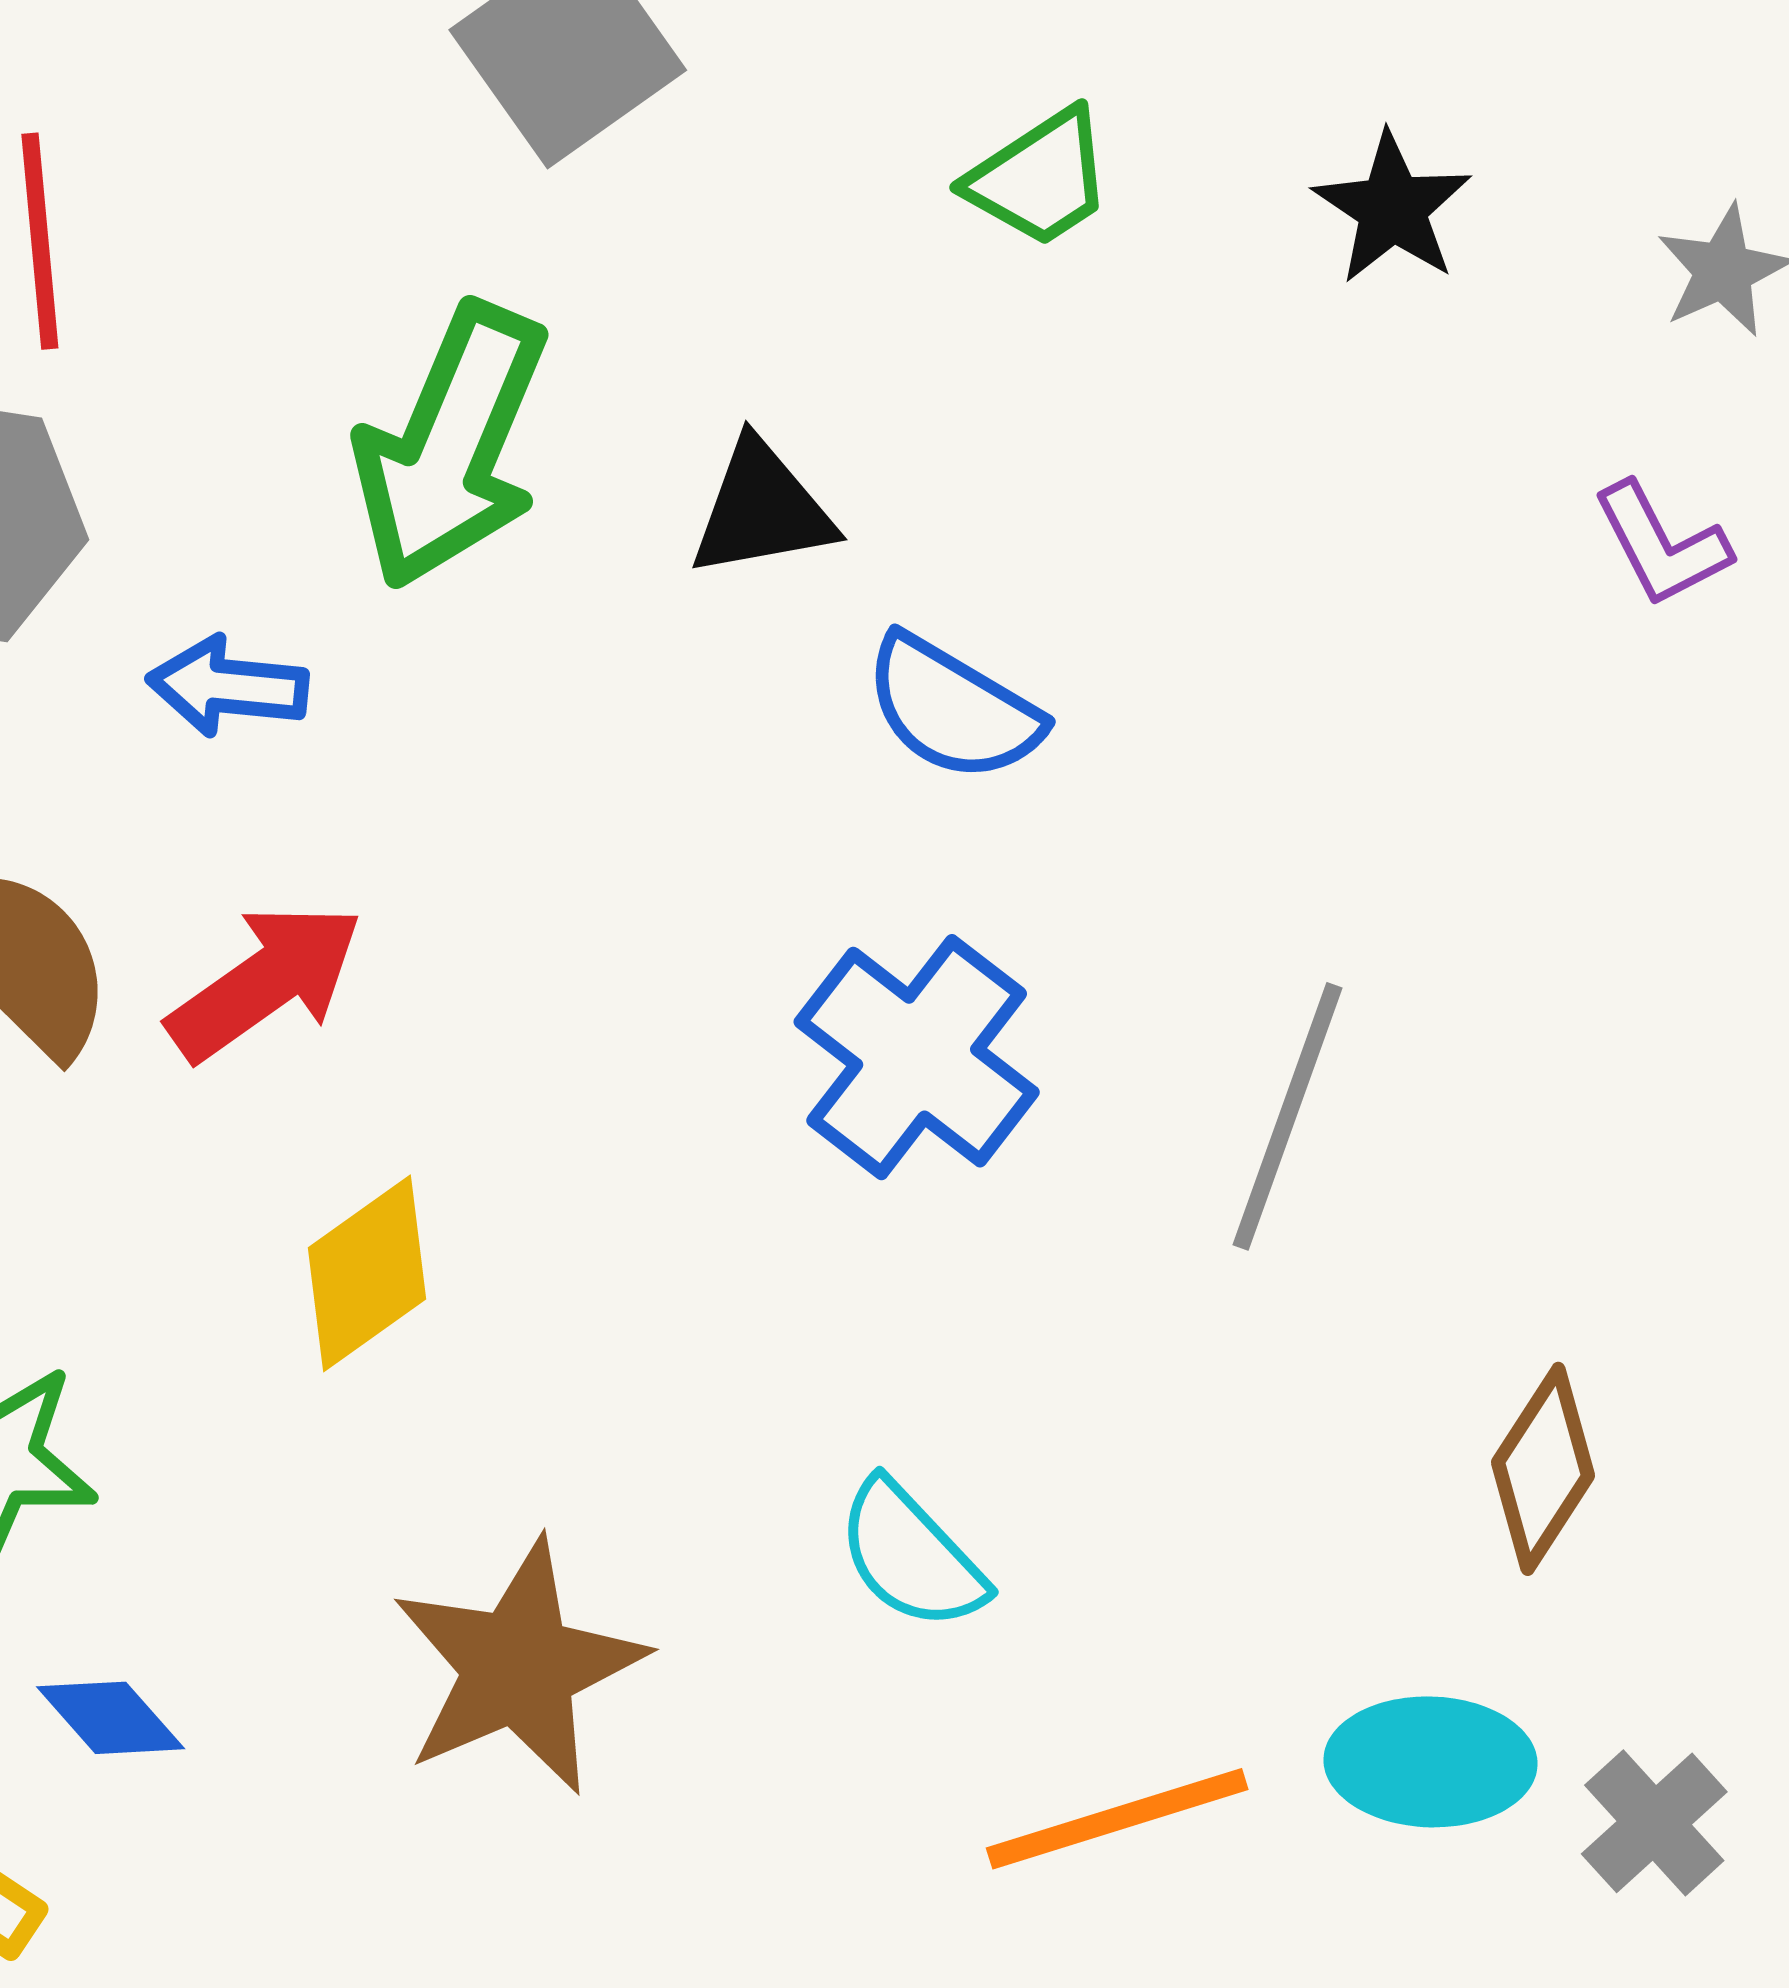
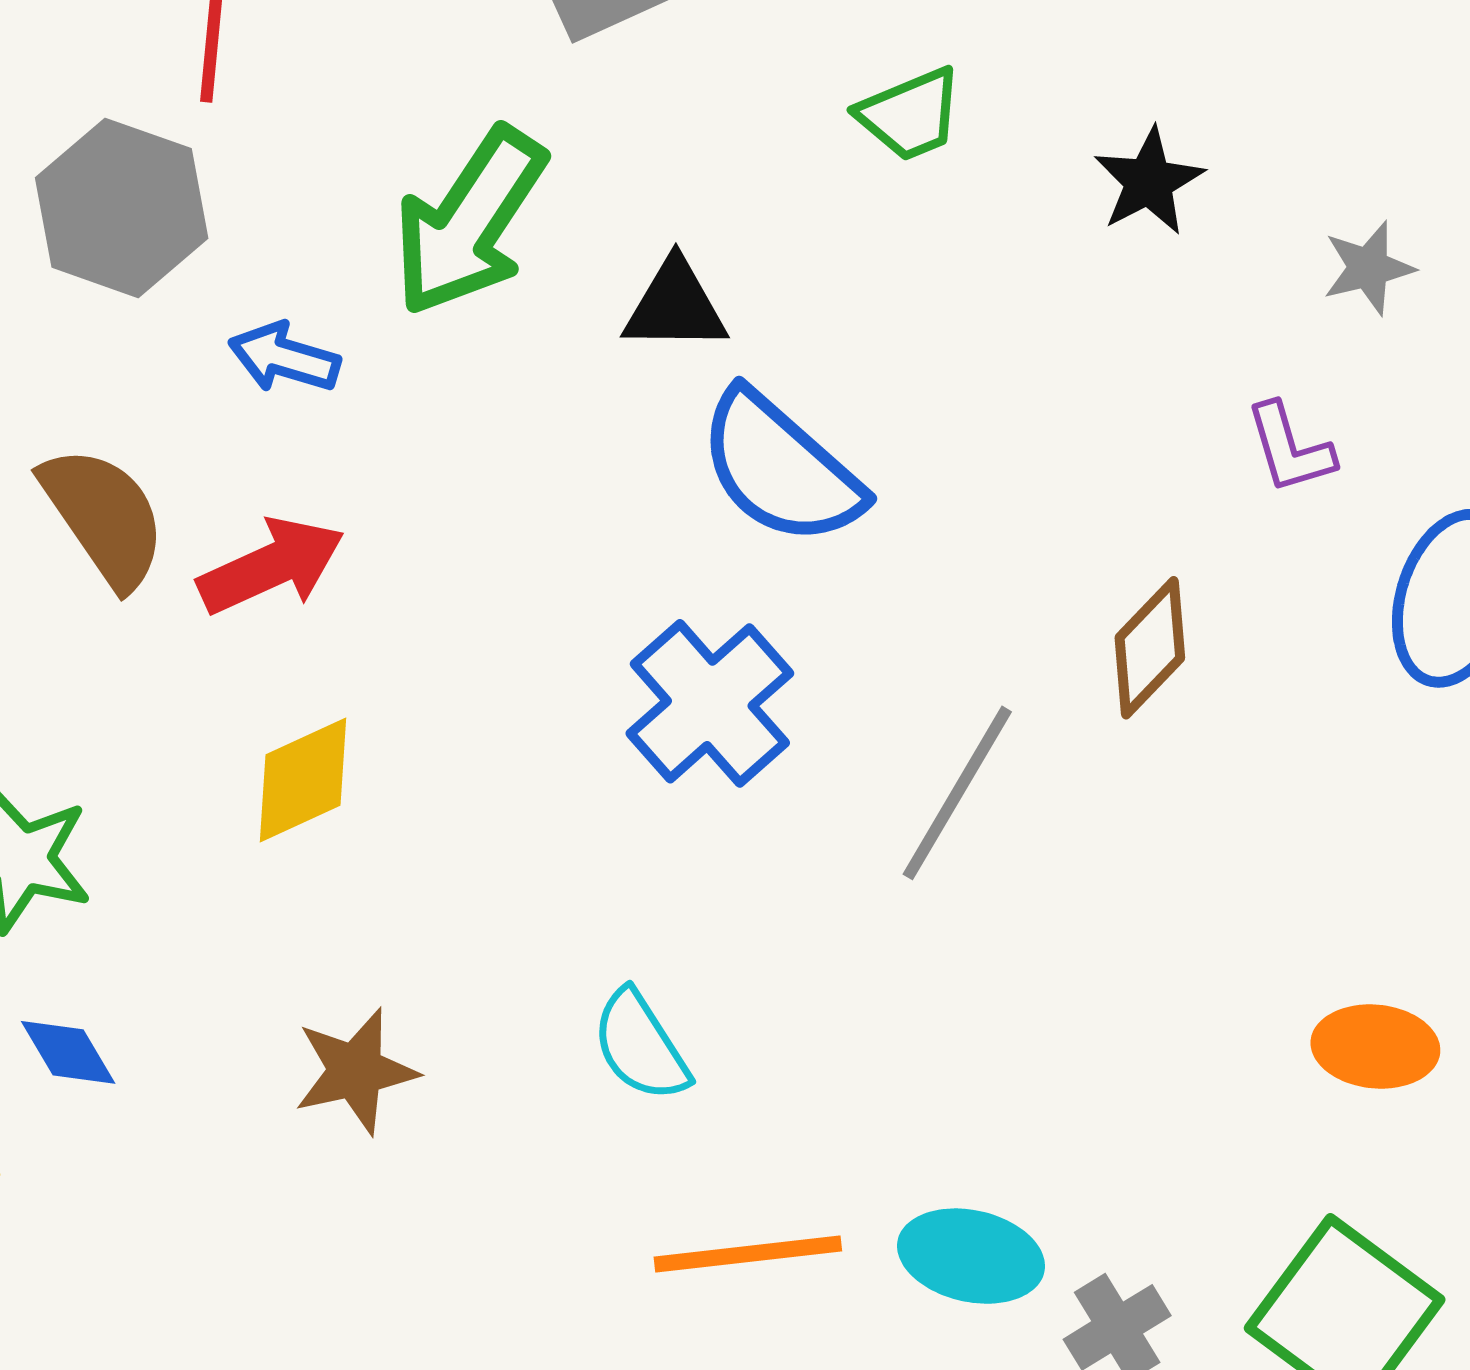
blue semicircle: (953, 709) -> (780, 468), size x1.4
brown diamond: (1543, 1469) -> (1150, 648), moved
brown star: (518, 1667) -> (356, 1071), size x0.7

